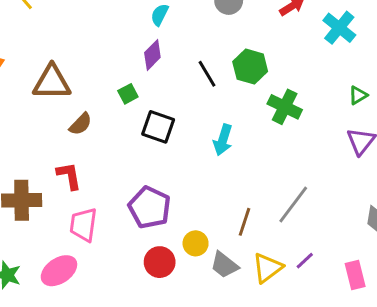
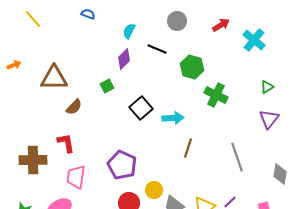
black line: (207, 74) -> (157, 49), moved, turned -36
black square: (158, 127) -> (141, 108), moved, turned 30
cyan arrow: (223, 140) -> (173, 118), turned -110
gray line: (293, 205) -> (237, 157), moved, turned -56
brown line: (244, 222) -> (188, 148), moved

